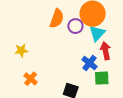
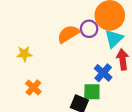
orange semicircle: (57, 19) -> (68, 34), moved, turned -144
green square: (102, 78) -> (92, 92), moved

